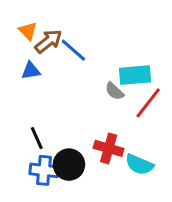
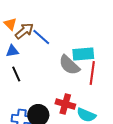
gray semicircle: (114, 91) -> (69, 65), size x1.6
red line: (148, 103) -> (92, 73), turned -30
black line: (37, 138) -> (16, 74), moved

